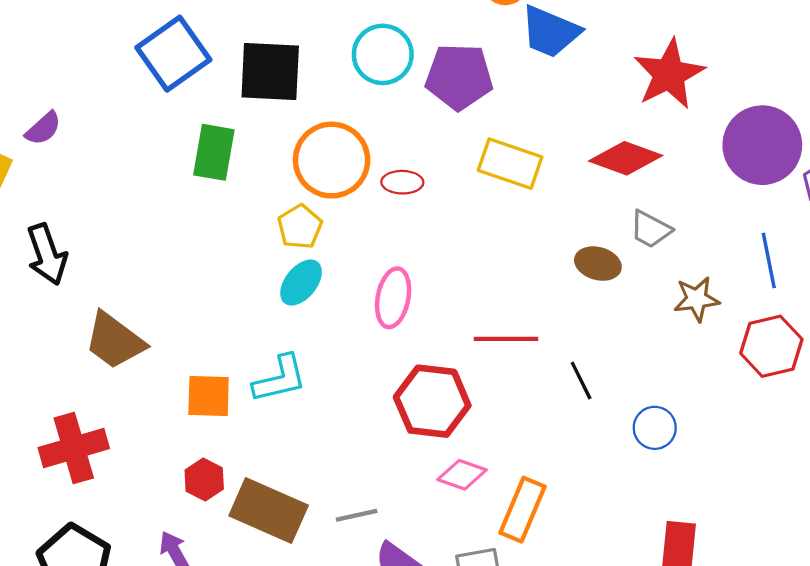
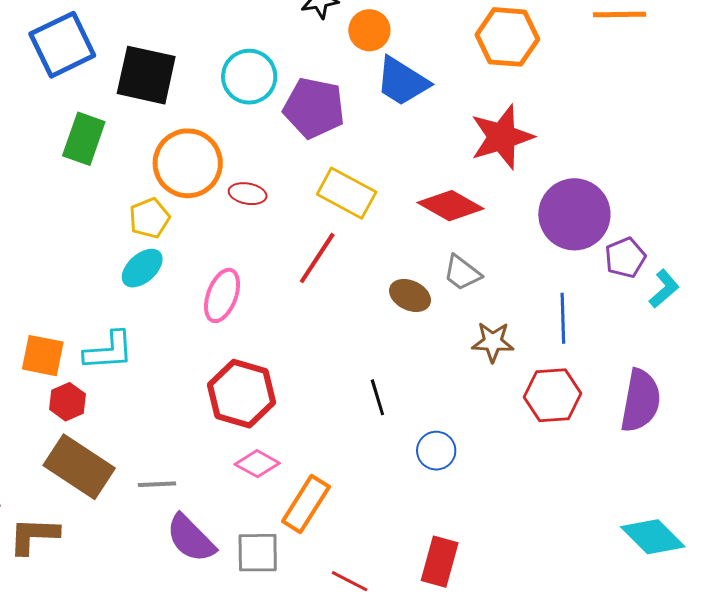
red line: (506, 339) -> (317, 258), moved, turned -66
red hexagon: (204, 480) -> (67, 402), moved

